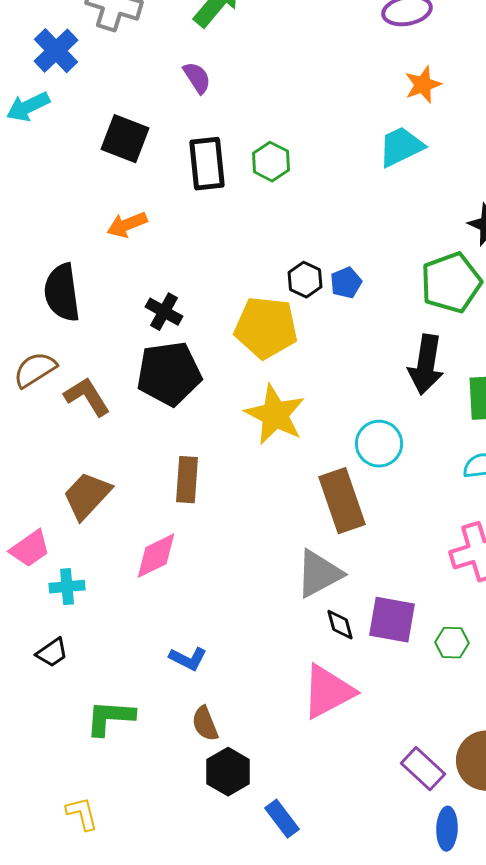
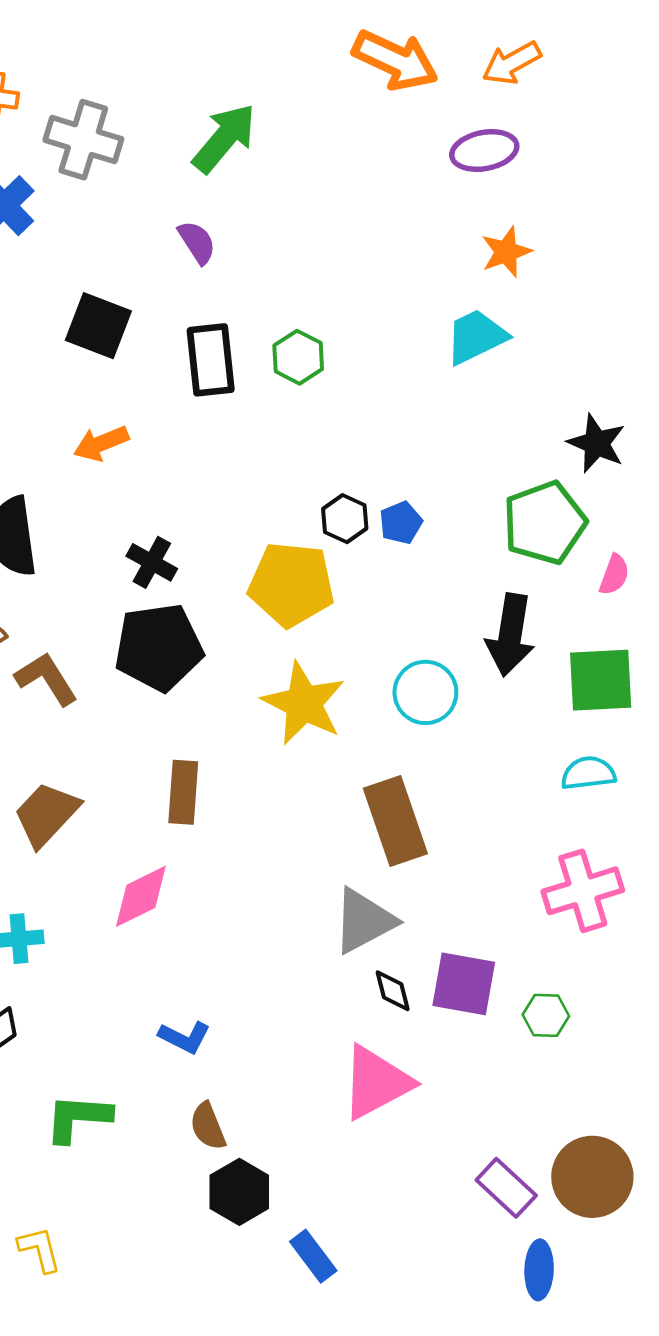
cyan circle: (379, 444) -> (425, 692), moved

